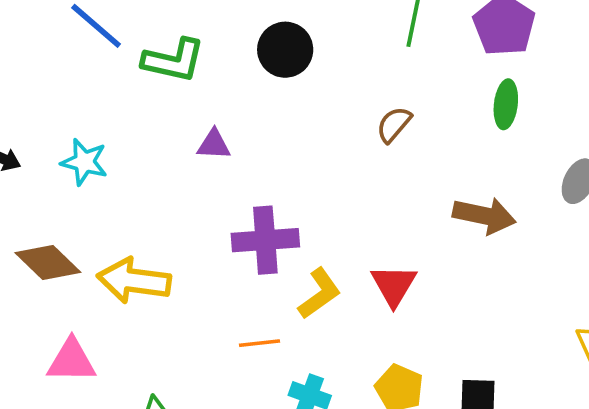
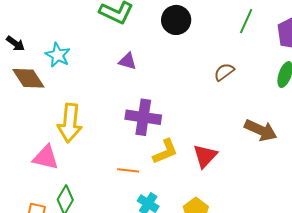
brown diamond: (48, 262) -> (28, 78), moved
yellow arrow: (134, 281) -> (70, 123), turned -105
pink triangle: (71, 361) -> (46, 157), moved

